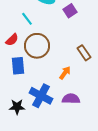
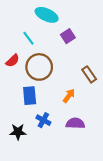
purple square: (70, 11) -> (68, 36), moved
blue rectangle: (18, 66) -> (30, 96), moved
blue cross: (41, 96) -> (43, 120), size x0.6

